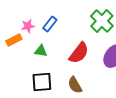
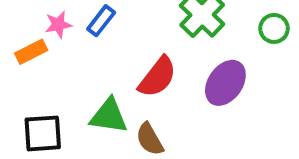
green triangle: (41, 51) -> (109, 116), moved, size x1.5
black square: (42, 82) -> (43, 133), moved

